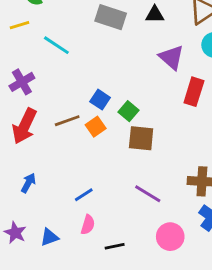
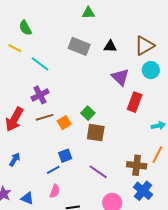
yellow line: (20, 25) -> (15, 48), turned 40
purple cross: (22, 82) -> (40, 95), moved
blue square: (100, 100) -> (65, 156), moved, turned 32
blue triangle: (49, 237) -> (27, 198), turned 40

